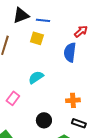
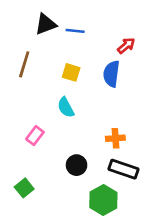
yellow square: (37, 38) -> (71, 72), moved
cyan semicircle: (36, 77) -> (66, 107), turned -84
black rectangle: (79, 123) -> (123, 169), size x1.5

